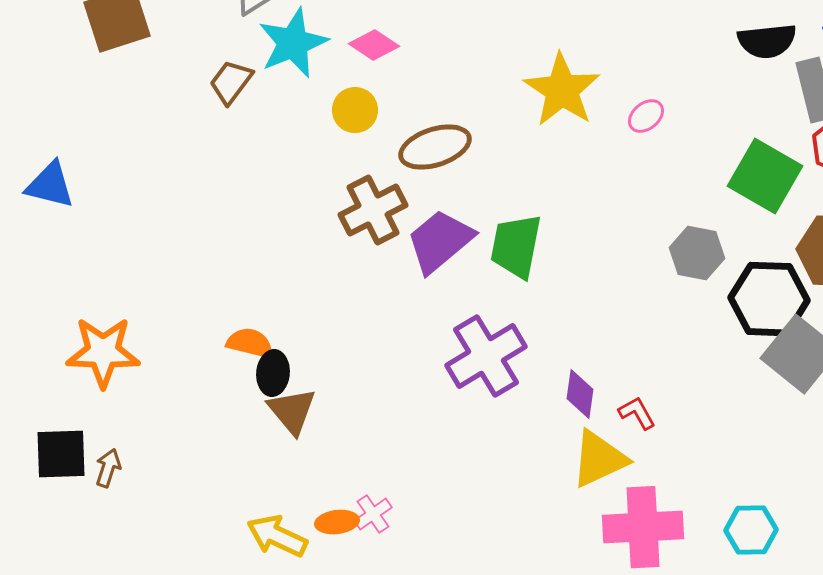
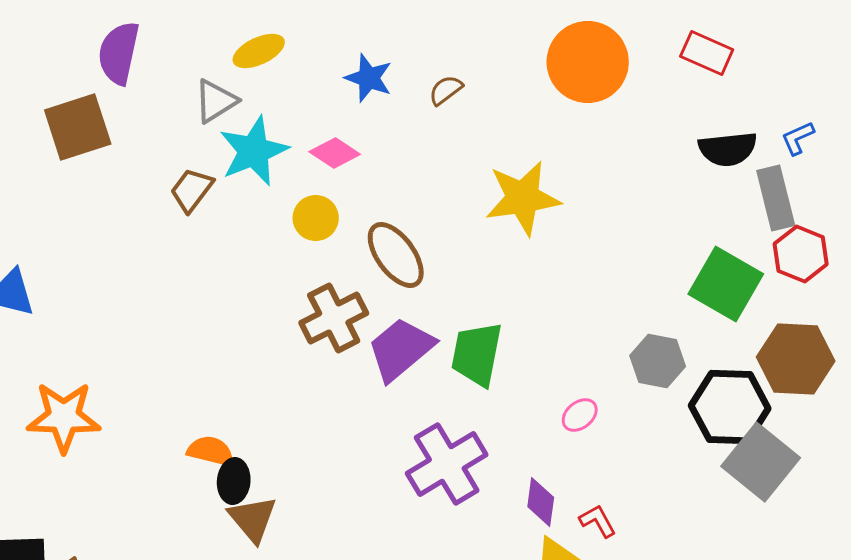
yellow star: (562, 90) -> (523, 198), turned 30
pink ellipse: (646, 116) -> (580, 415), moved
brown ellipse: (435, 147) -> (396, 255), turned 72
orange star: (103, 352) -> (64, 417), moved

